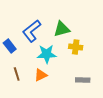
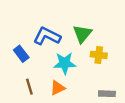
green triangle: (62, 29) -> (82, 34), turned -36
blue L-shape: (32, 31) -> (47, 36), turned 65

